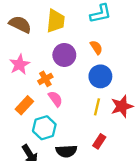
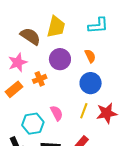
brown semicircle: (20, 24) -> (30, 36), moved
pink semicircle: (55, 99) -> (57, 113), moved
orange rectangle: (24, 105) -> (14, 89), moved

